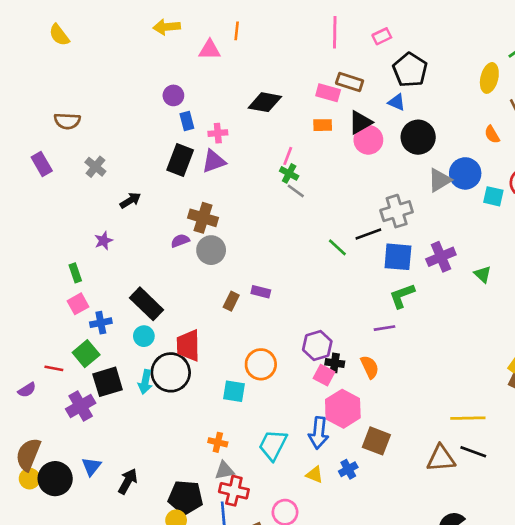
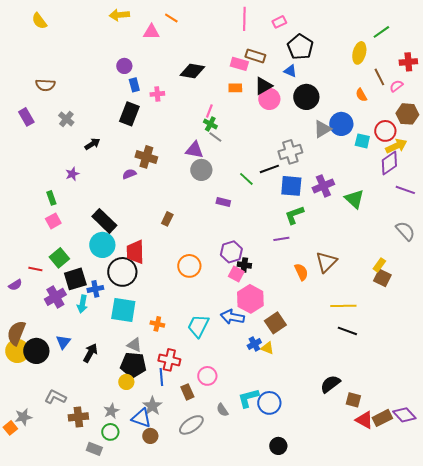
orange line: (237, 31) -> (171, 18), turned -64
purple triangle: (214, 161) -> (194, 150), moved, turned 30
gray circle: (211, 250) -> (201, 170), moved
green triangle: (483, 274) -> (354, 199), size x1.5
purple rectangle: (261, 292) -> (223, 202), moved
blue cross: (101, 323) -> (95, 289), moved
cyan circle: (144, 336) -> (102, 245), size x1.6
orange semicircle: (370, 367) -> (301, 272), moved
cyan arrow: (145, 382) -> (82, 304), moved
cyan square: (234, 391) -> (123, 310), moved, size x1.5
blue arrow: (319, 433) -> (232, 317), turned 95
brown square: (376, 441) -> (275, 323), turned 35
brown triangle: (441, 458) -> (326, 262), moved, turned -40
gray triangle: (225, 471) -> (134, 345), moved, turned 35
yellow triangle: (315, 475) -> (267, 348), moved
yellow circle: (30, 479) -> (17, 351), size x1.5

